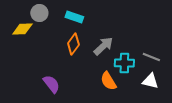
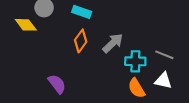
yellow diamond: (22, 29) -> (26, 25), turned 55
orange semicircle: (108, 81) -> (136, 88), moved

